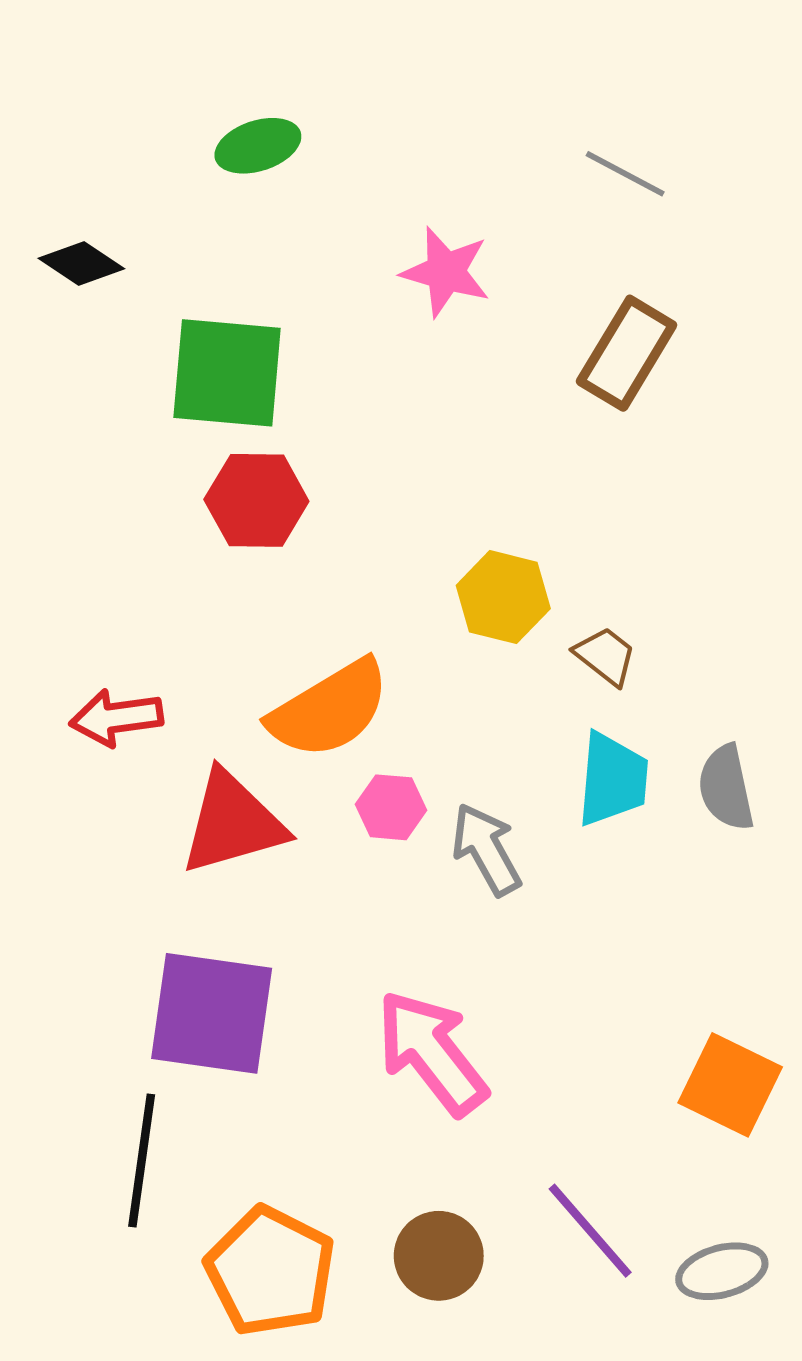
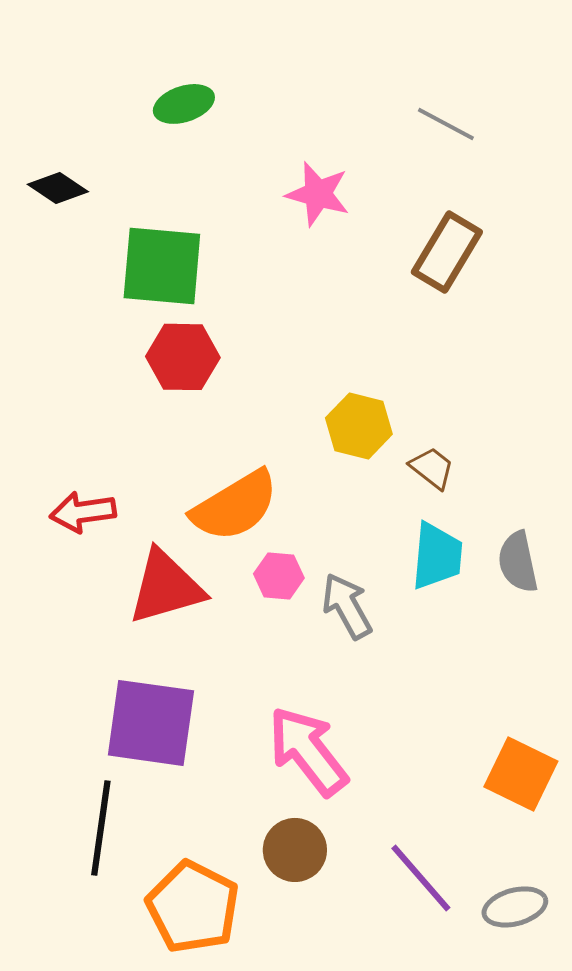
brown circle: (439, 1256) -> (295, 850), moved

